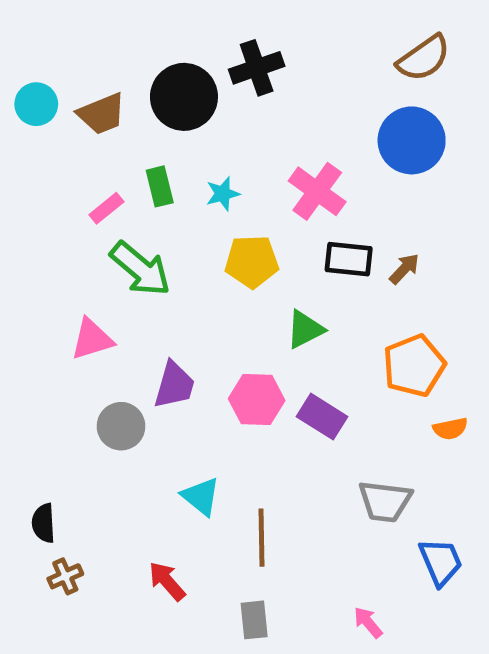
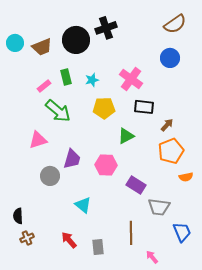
blue circle: (412, 140) -> (170, 58), size x0.7
brown arrow: (404, 269) -> (167, 125), moved
purple rectangle: (322, 417) -> (136, 185), moved
brown line: (261, 538) -> (131, 233), moved
gray rectangle: (254, 620) -> (98, 247), moved

